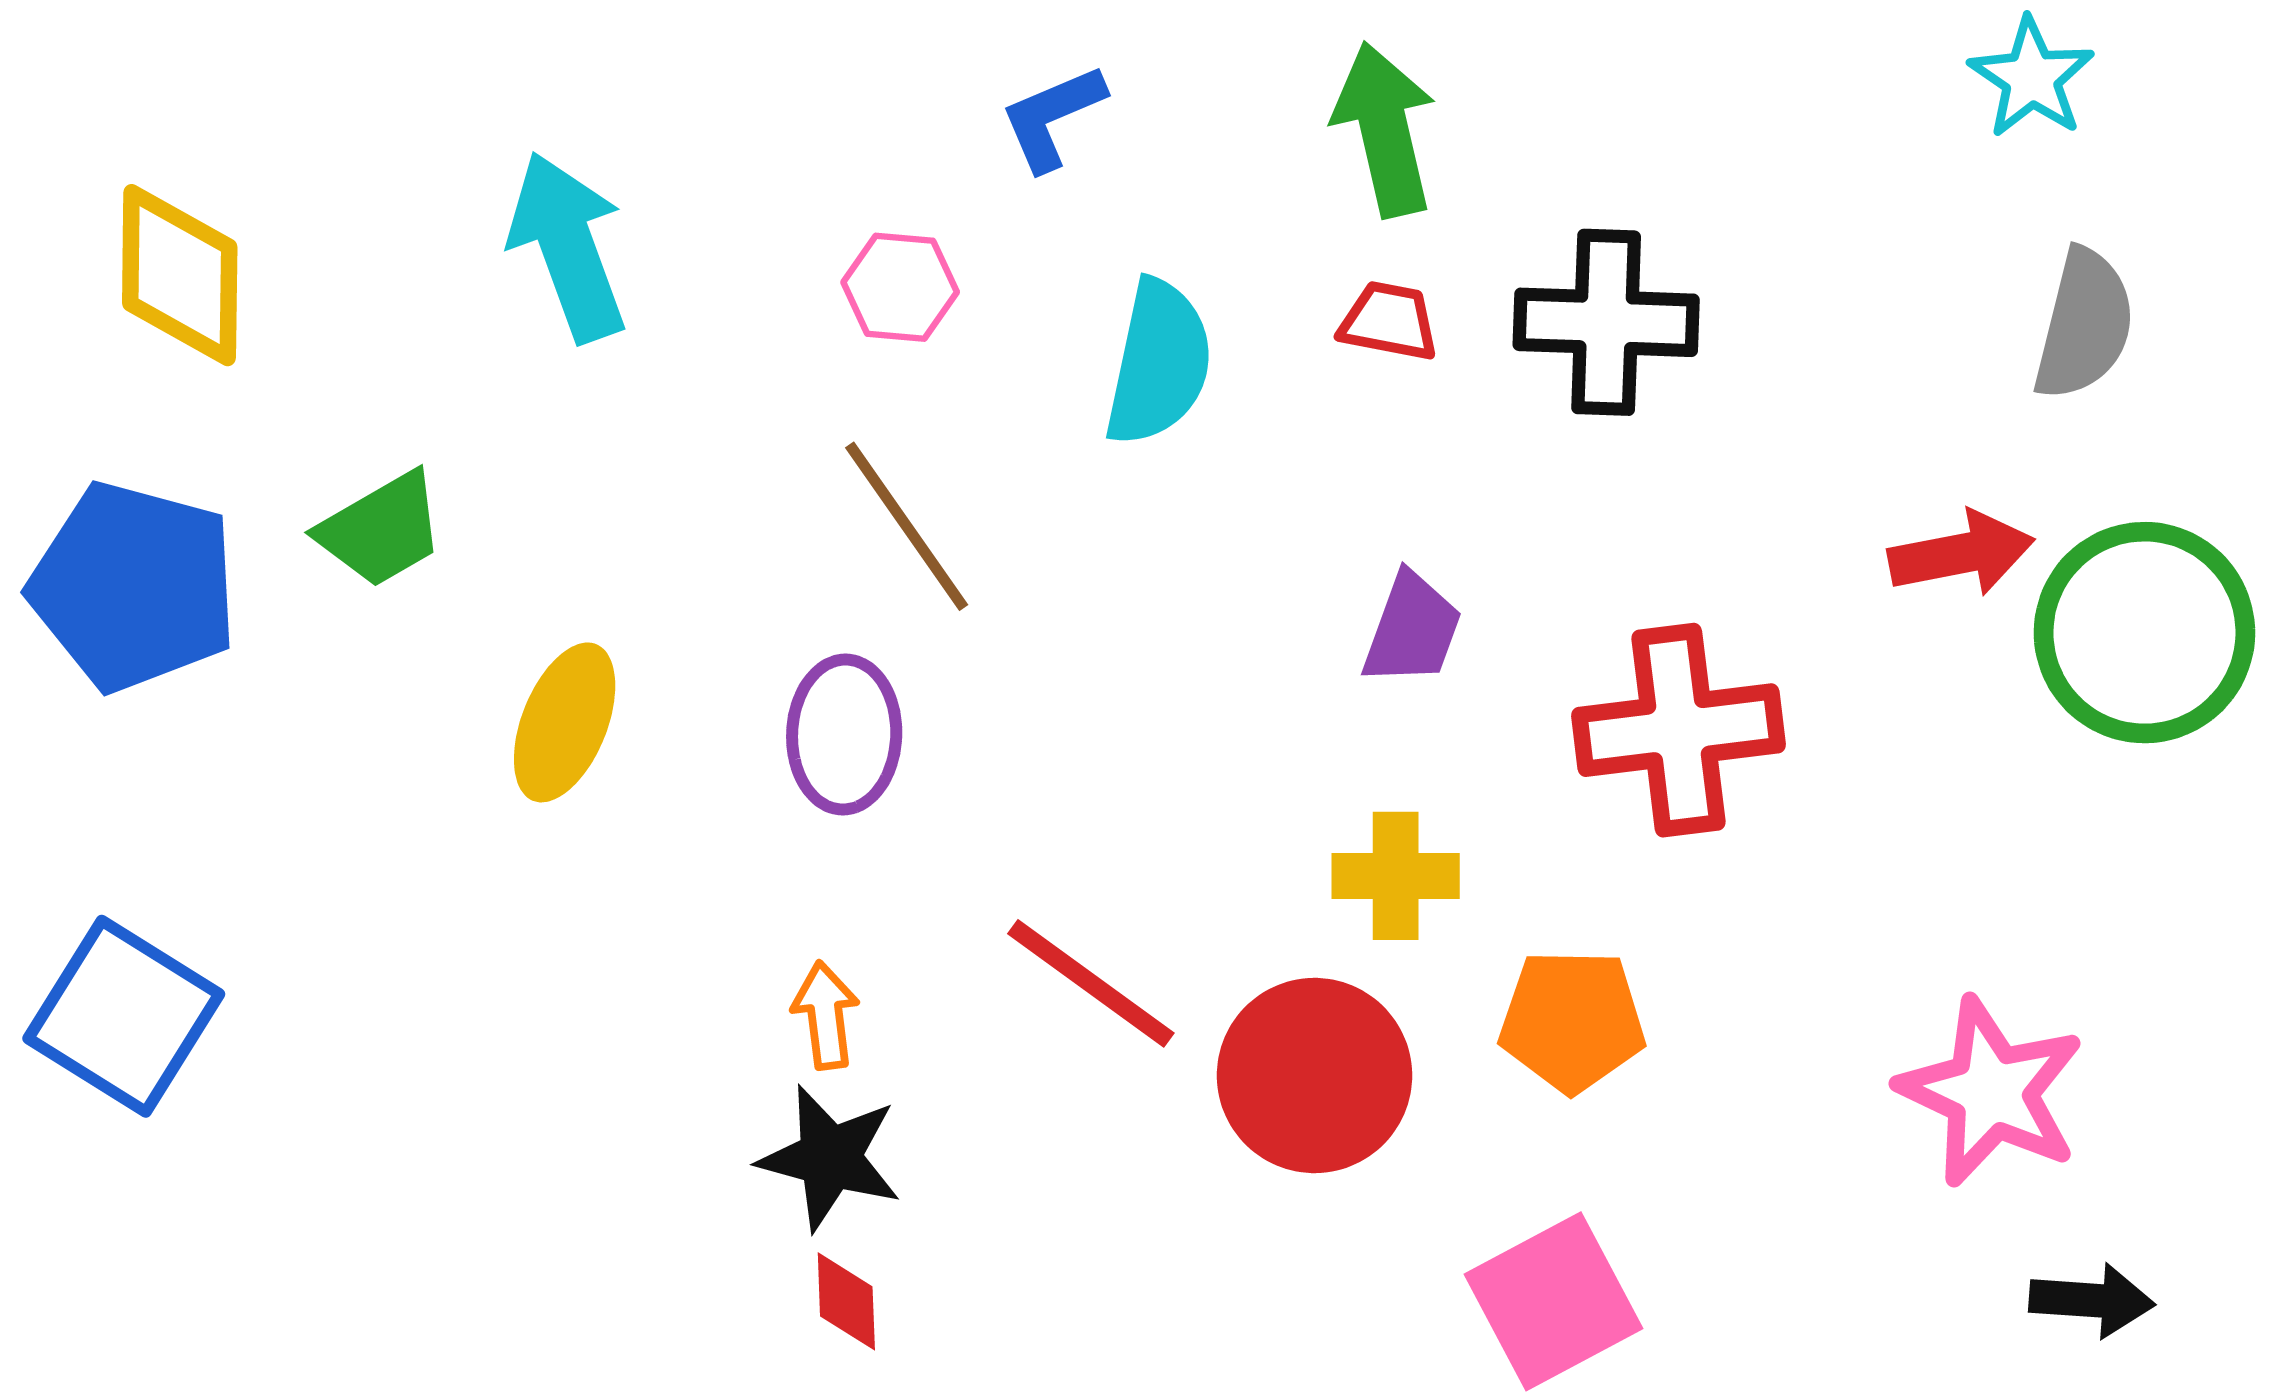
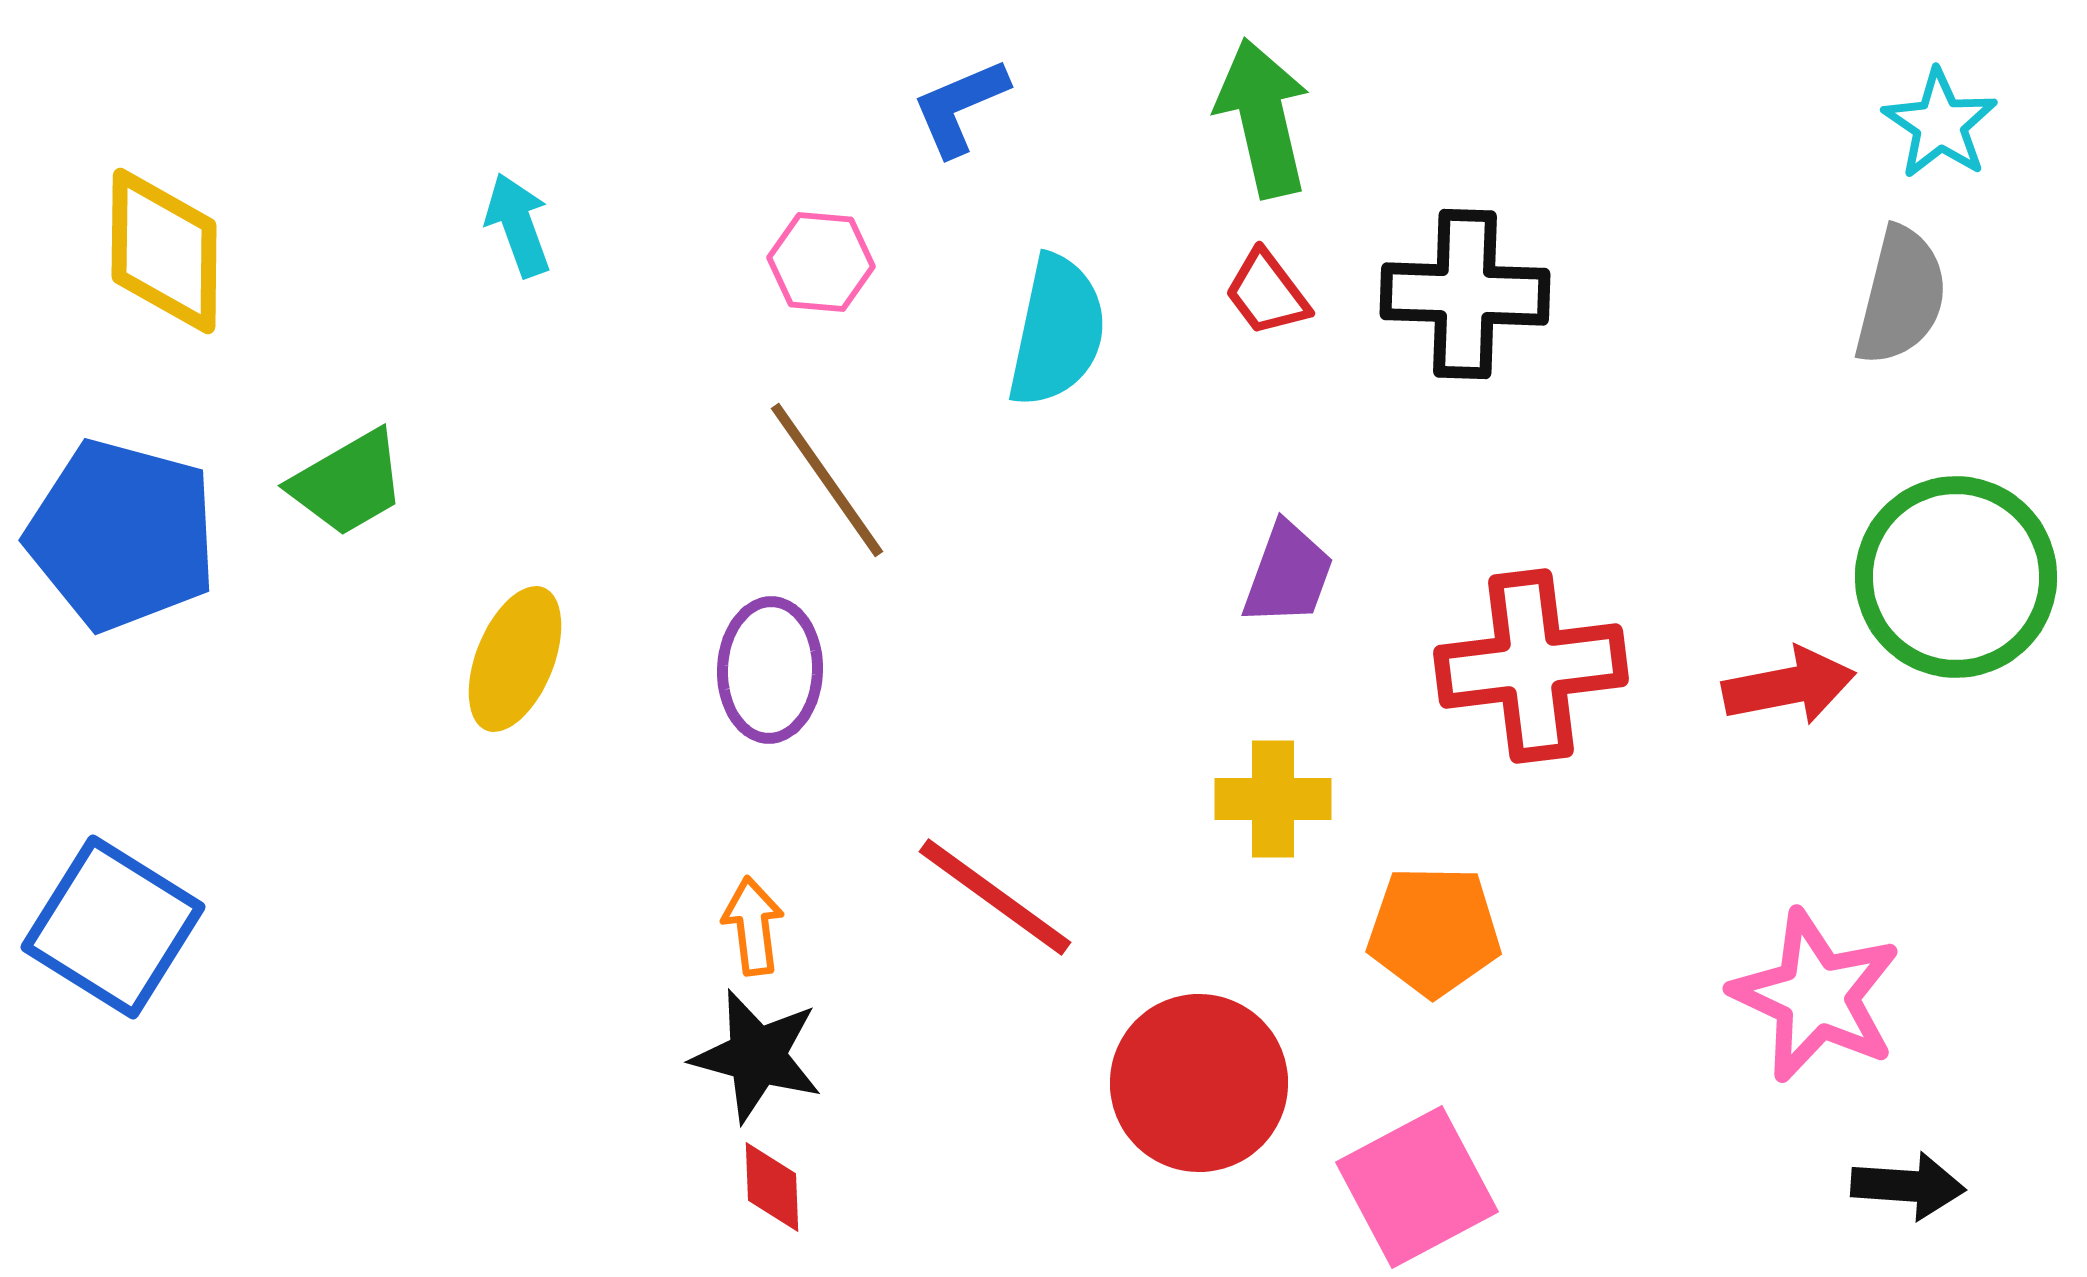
cyan star: (2032, 78) -> (1940, 124), moved
cyan arrow: (568, 247) -> (518, 225), size x0.6
red trapezoid: (1389, 321) -> (1267, 293), turned -138
red arrow: (1961, 554) -> (1789, 686), moved
red circle: (1314, 1076) -> (1199, 1083), moved

